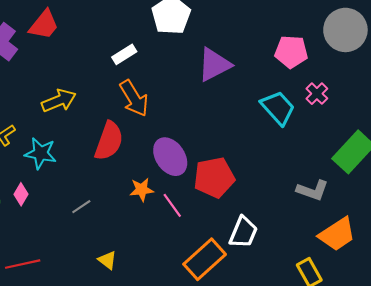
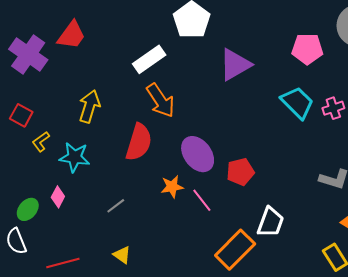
white rectangle: (124, 54) -> (149, 59), size x1.4
pink cross: (317, 94) -> (333, 108), moved, turned 30
yellow arrow: (59, 101) -> (89, 106), turned -48
red pentagon: (214, 178) -> (240, 172), size x0.7
yellow triangle: (107, 260) -> (122, 255), moved

